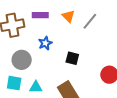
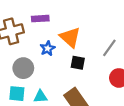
orange triangle: (68, 16) -> (70, 37), moved, size x1.5
gray line: (90, 21) -> (109, 48), moved

